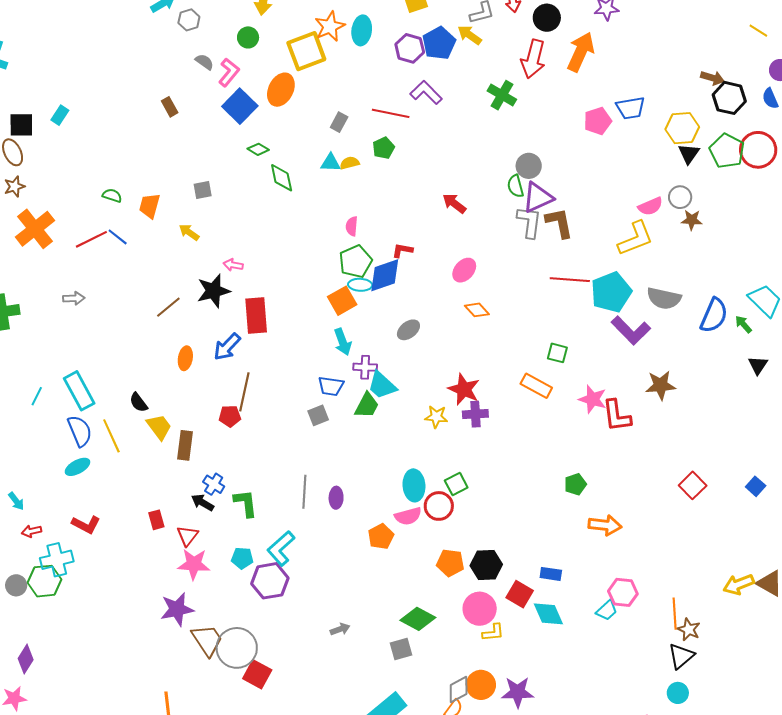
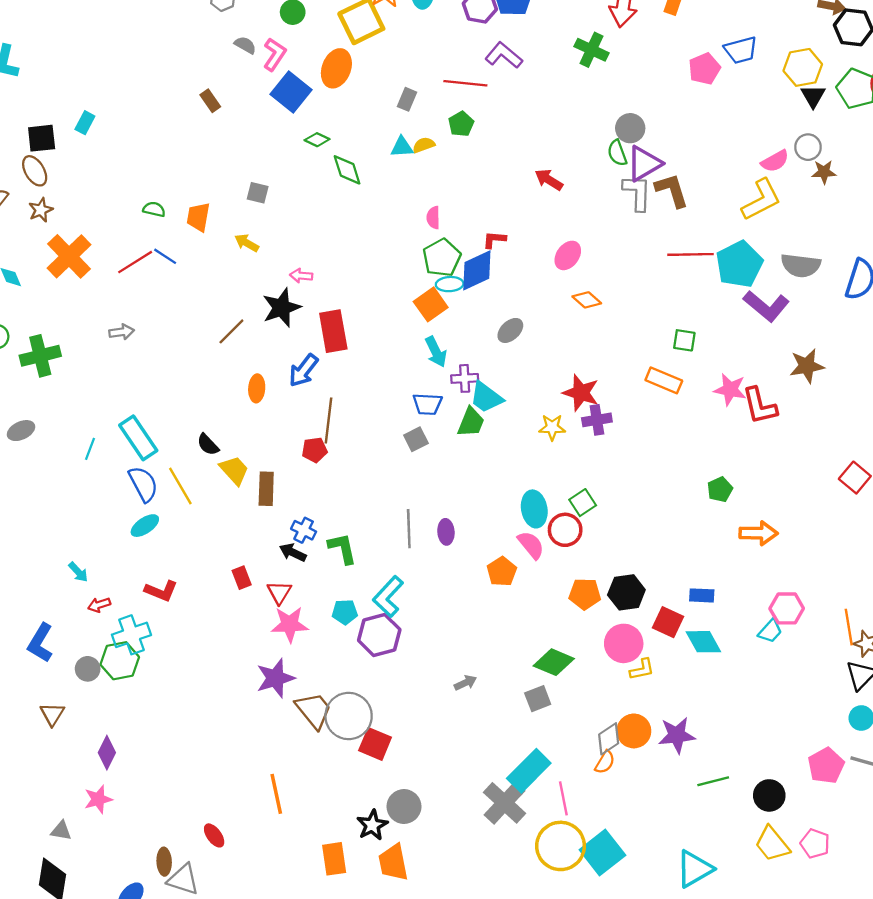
gray square: (203, 190) -> (258, 193), turned 30
pink semicircle: (408, 516) -> (531, 545), turned -108

